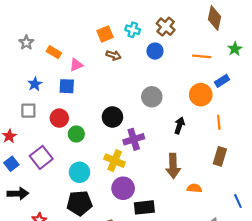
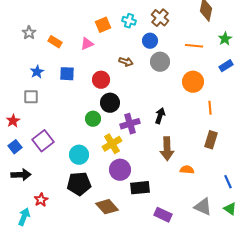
brown arrow: (114, 55) -> (126, 62), moved
pink triangle: (76, 65) -> (87, 44), moved
blue rectangle: (222, 81) -> (226, 66), moved
gray circle: (152, 97) -> (160, 62), moved
red circle: (59, 118) -> (101, 80), moved
black arrow: (179, 125) -> (160, 116), moved
green circle: (76, 134) -> (93, 119), moved
yellow cross: (115, 161) -> (112, 144), turned 36

